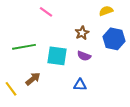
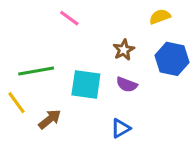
blue triangle: (80, 85) -> (121, 128), turned -32
yellow line: (11, 89) -> (16, 103), moved

